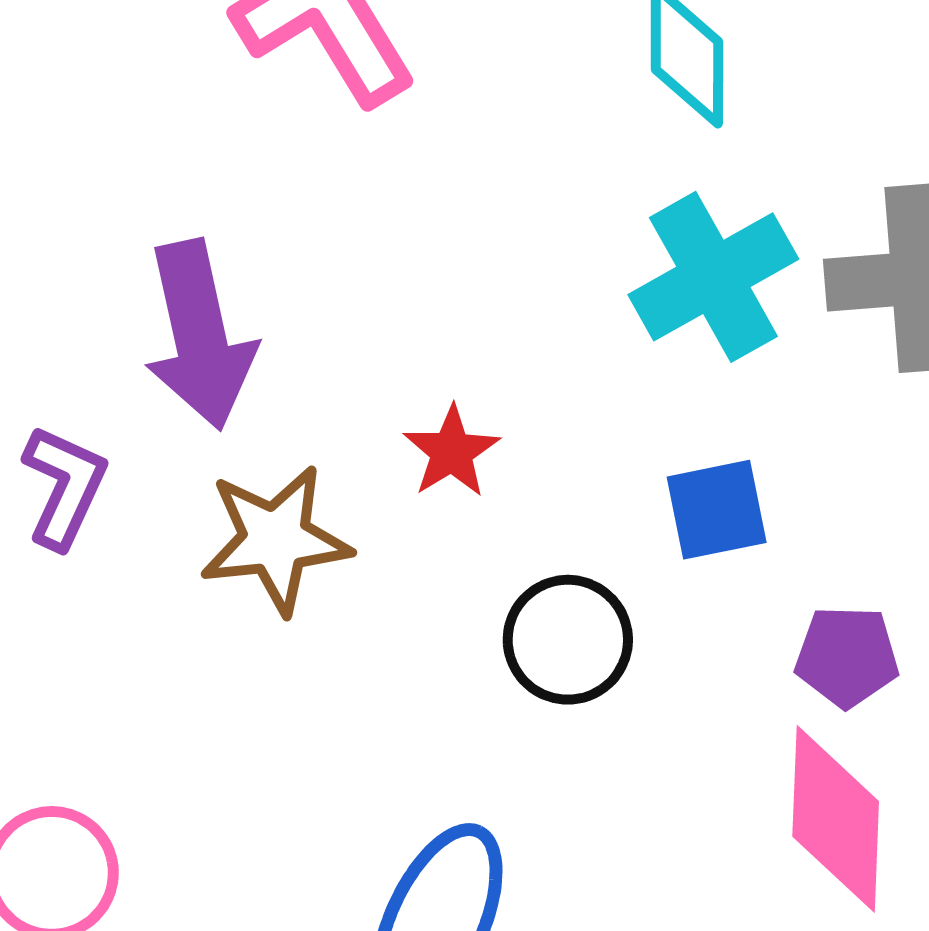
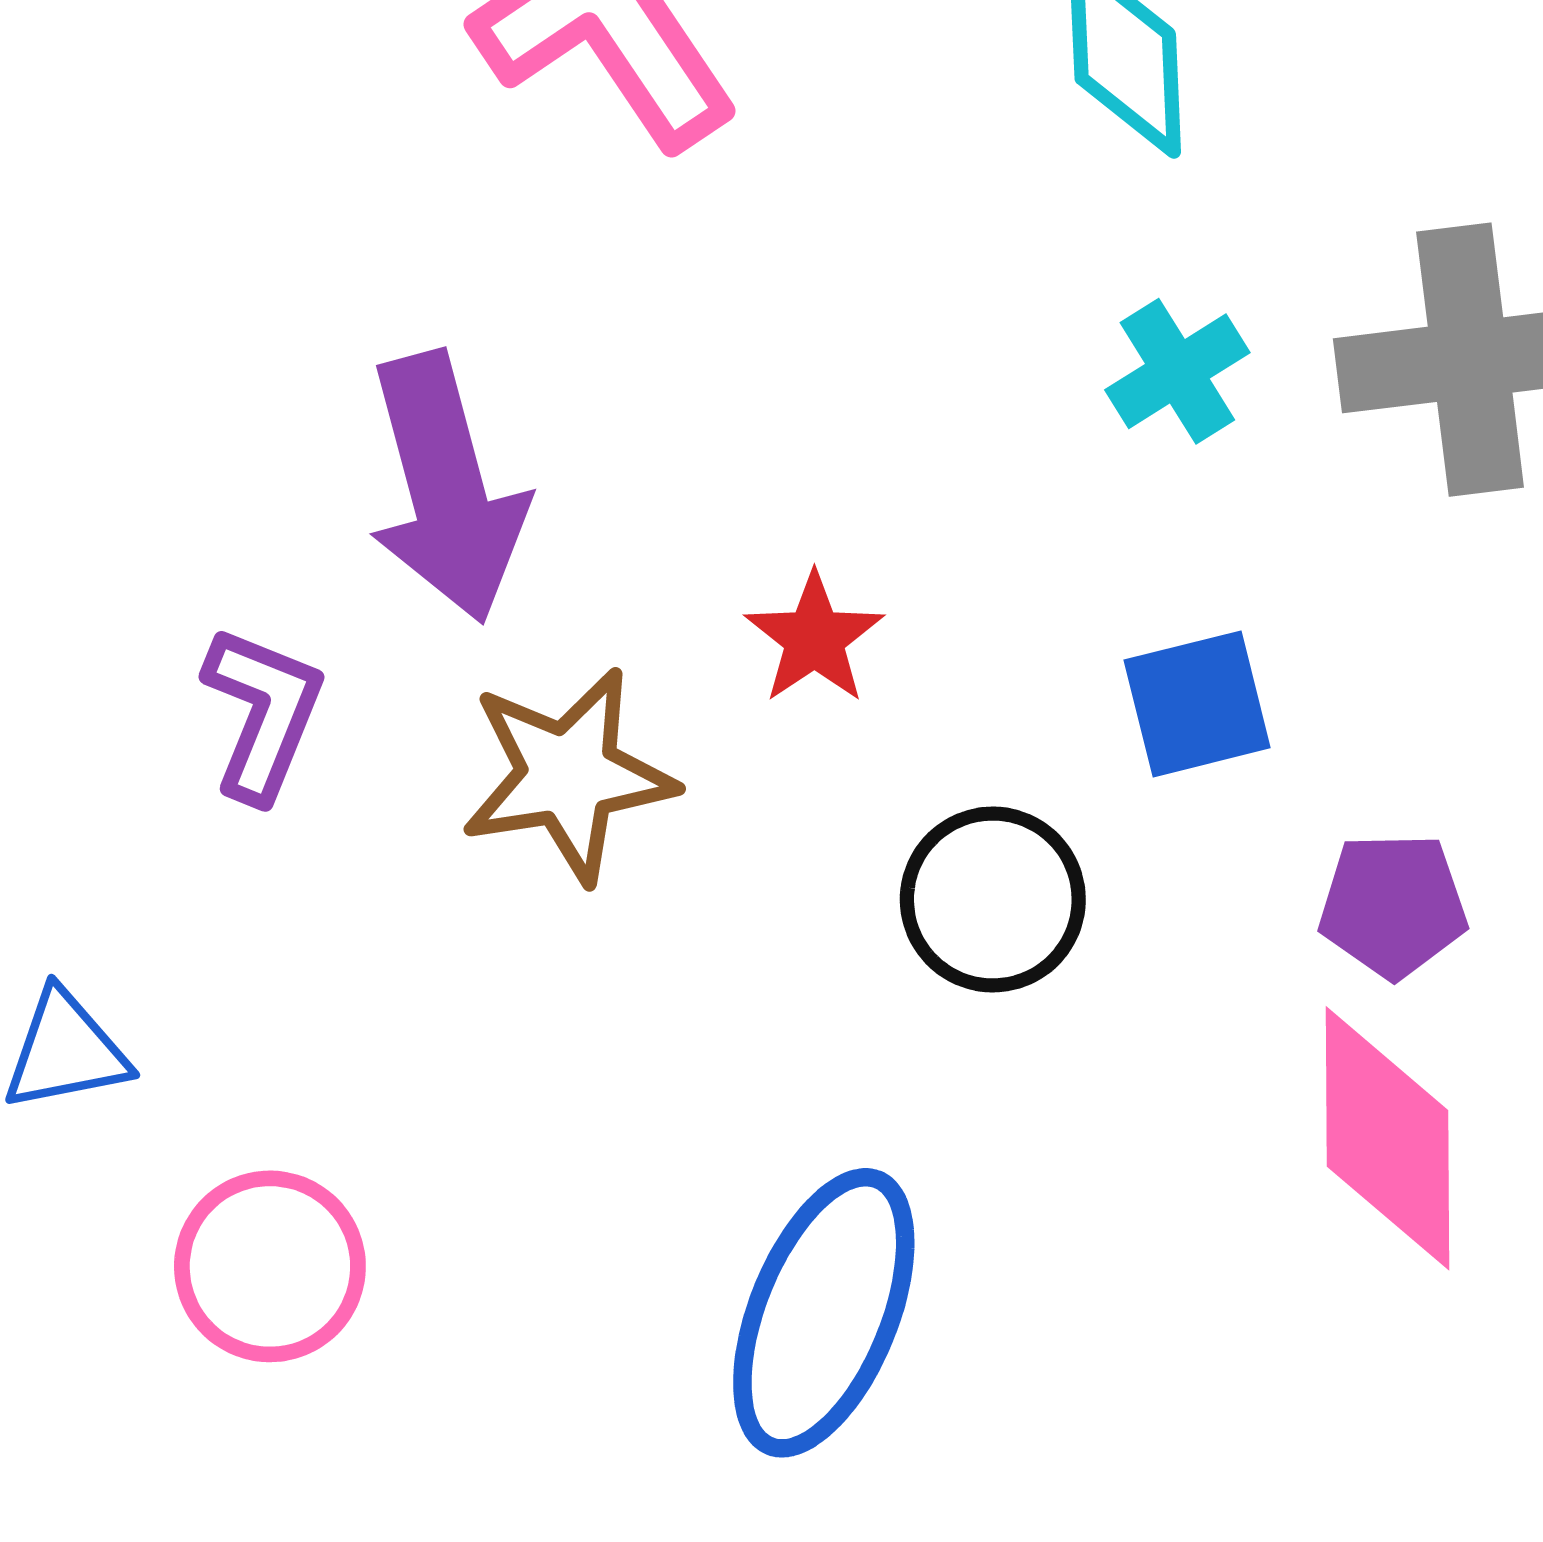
cyan cross: (713, 277) -> (1177, 371), size x0.6

